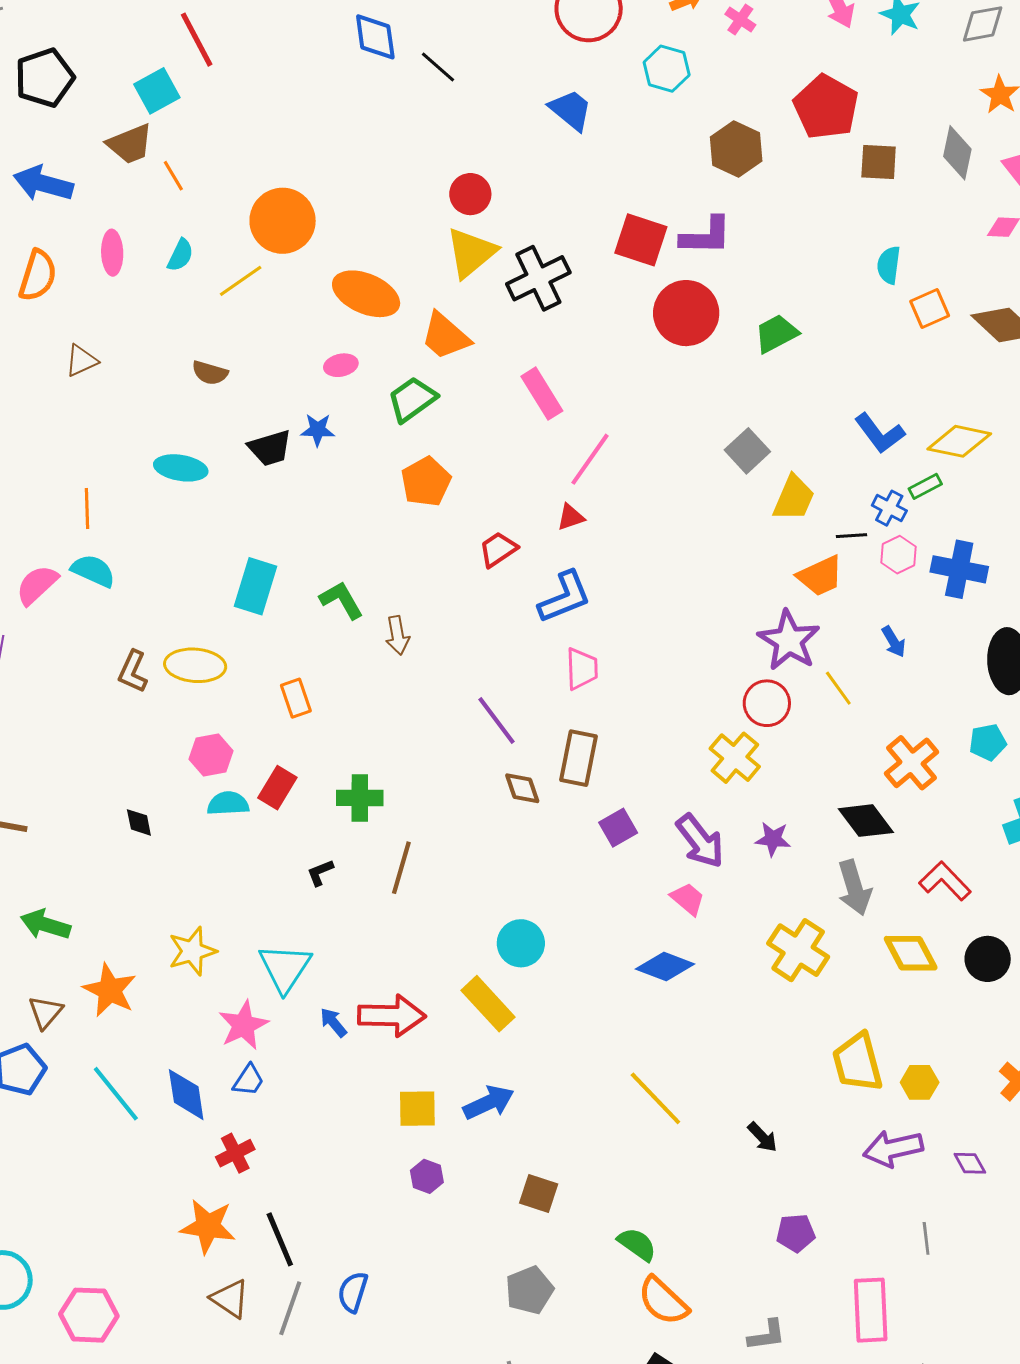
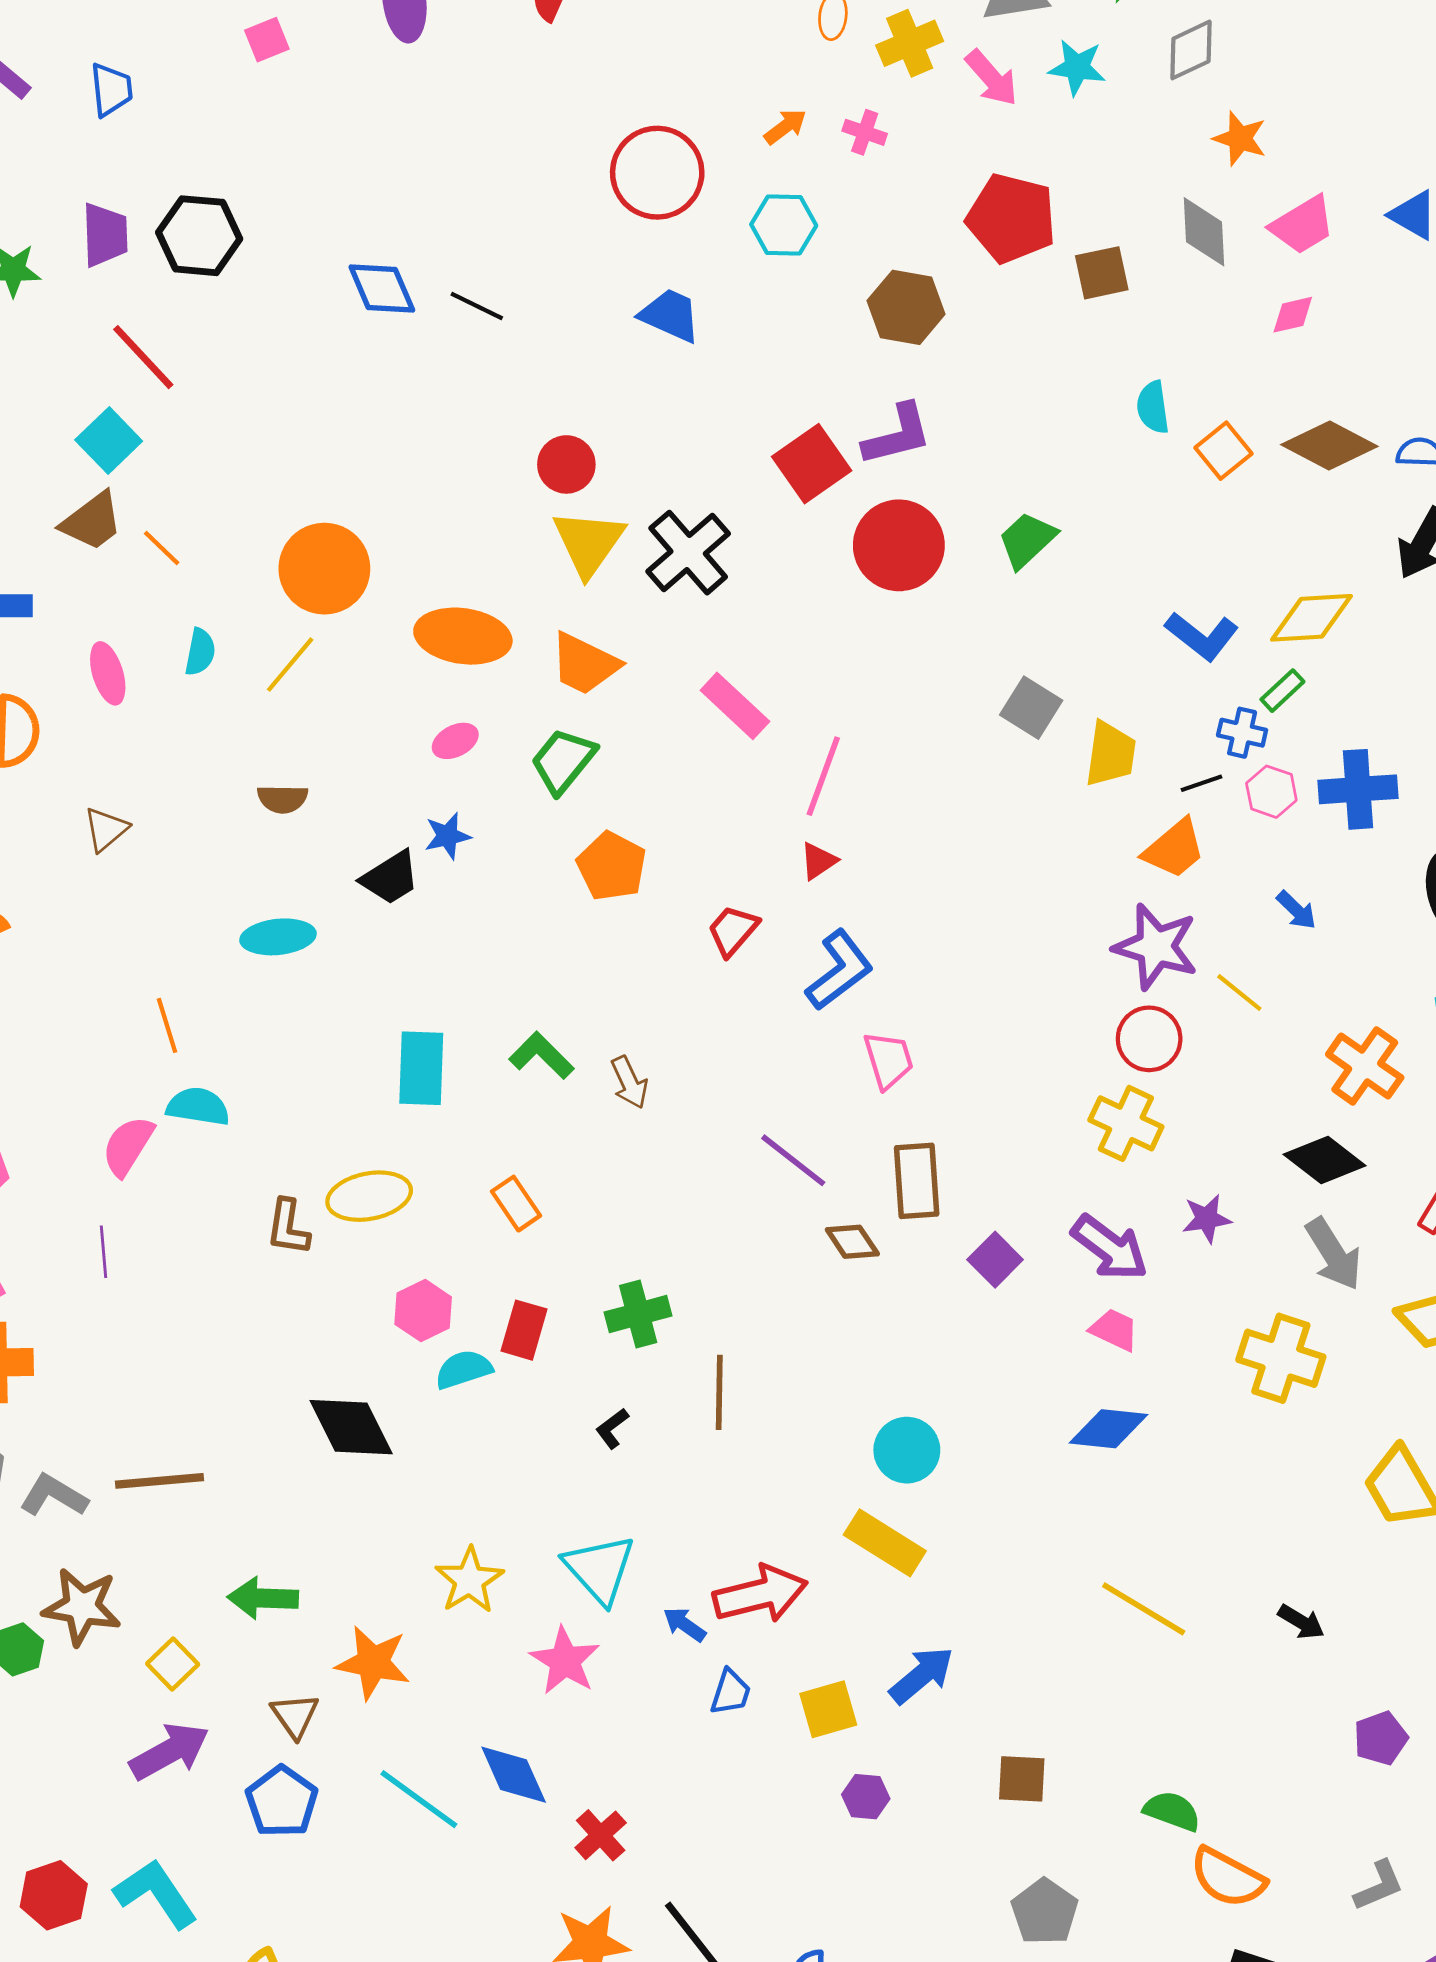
red square: (641, 240) -> (812, 464), turned -38
black diamond: (139, 822) -> (351, 1427), size x2.0
blue trapezoid: (249, 1080) -> (731, 1692), moved

